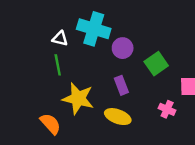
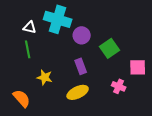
yellow star: (78, 99) -> (45, 77), size x0.6
yellow ellipse: (118, 117) -> (78, 92), turned -45

